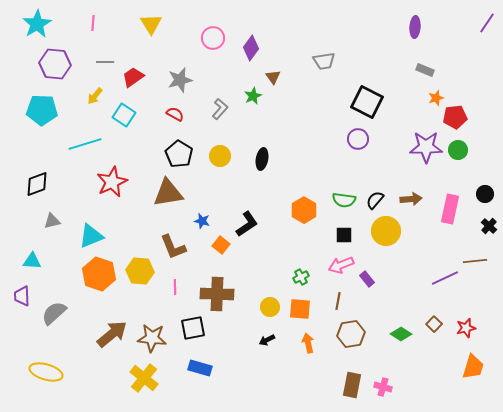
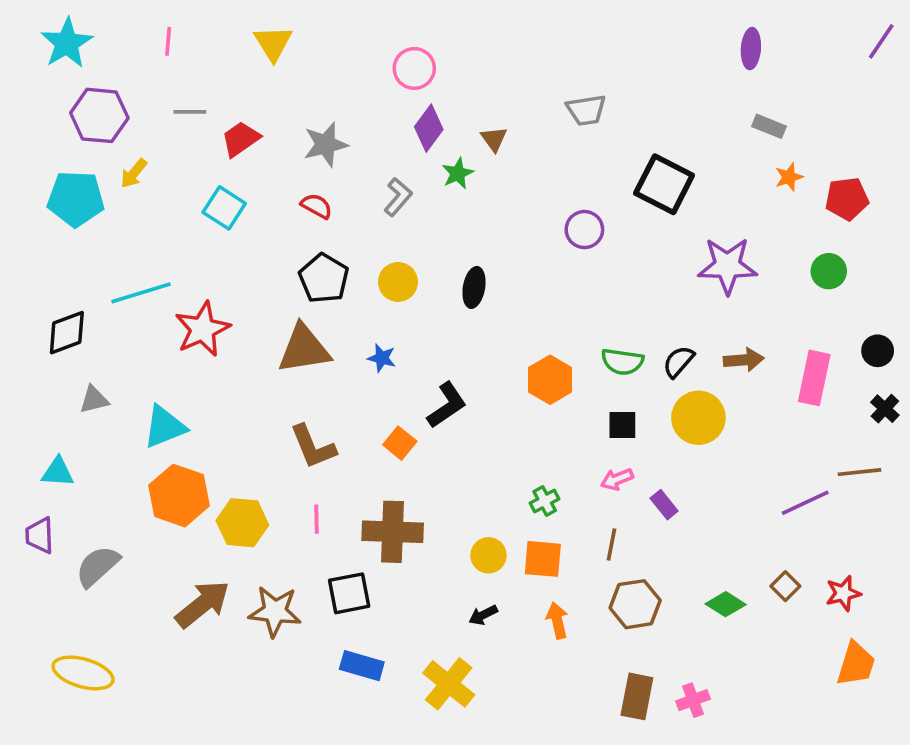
pink circle: (213, 38) -> (414, 68), moved
purple diamond: (251, 48) -> (429, 128), moved
yellow arrow: (95, 96) -> (134, 173), moved
red pentagon: (455, 117) -> (847, 199), moved
purple circle: (358, 139) -> (584, 230), moved
cyan line: (85, 144) -> (141, 293), moved
purple star: (426, 147) -> (727, 266), moved
blue star: (202, 221) -> (382, 358), moved
pink arrow: (341, 265) -> (617, 479), size x0.7
yellow hexagon: (140, 271) -> (242, 523), moved
yellow cross: (144, 378) -> (449, 684), moved
pink cross: (383, 387) -> (693, 700), turned -36

